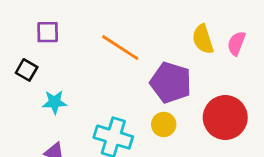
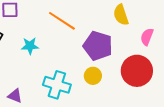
pink semicircle: (236, 43) -> (147, 37), moved
cyan star: (55, 102) -> (30, 46), moved

